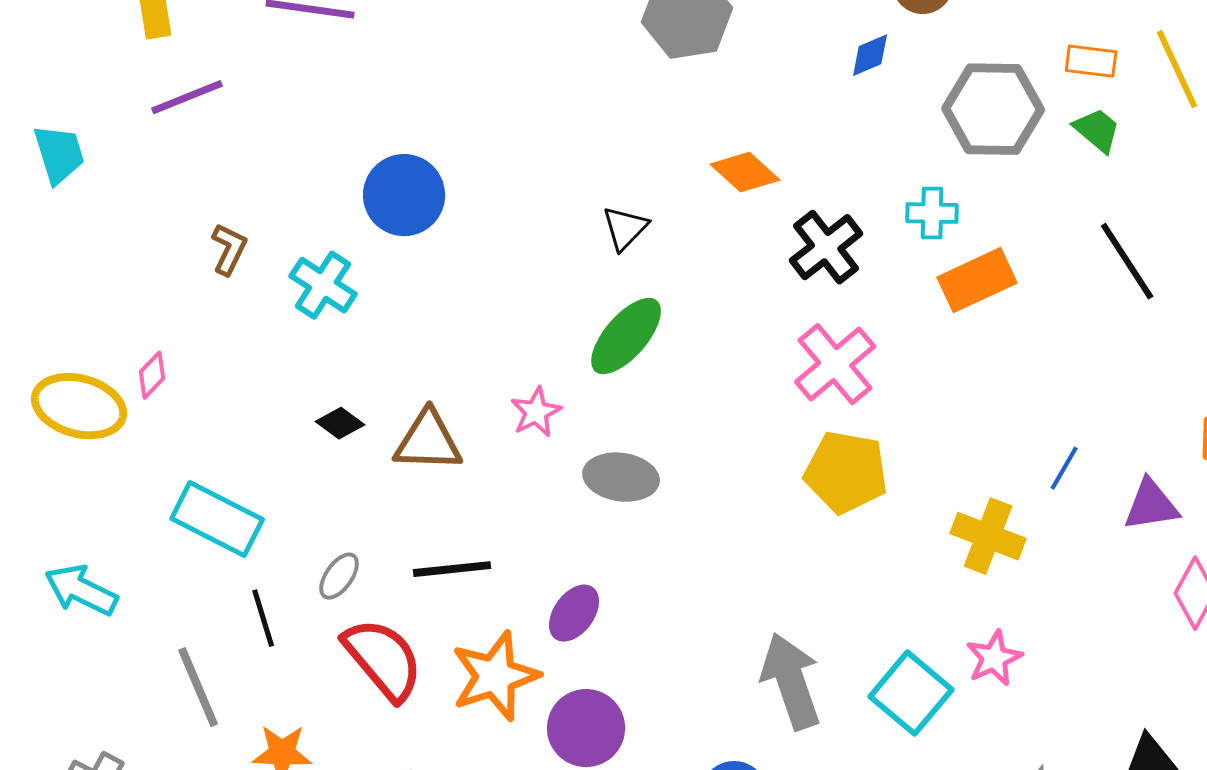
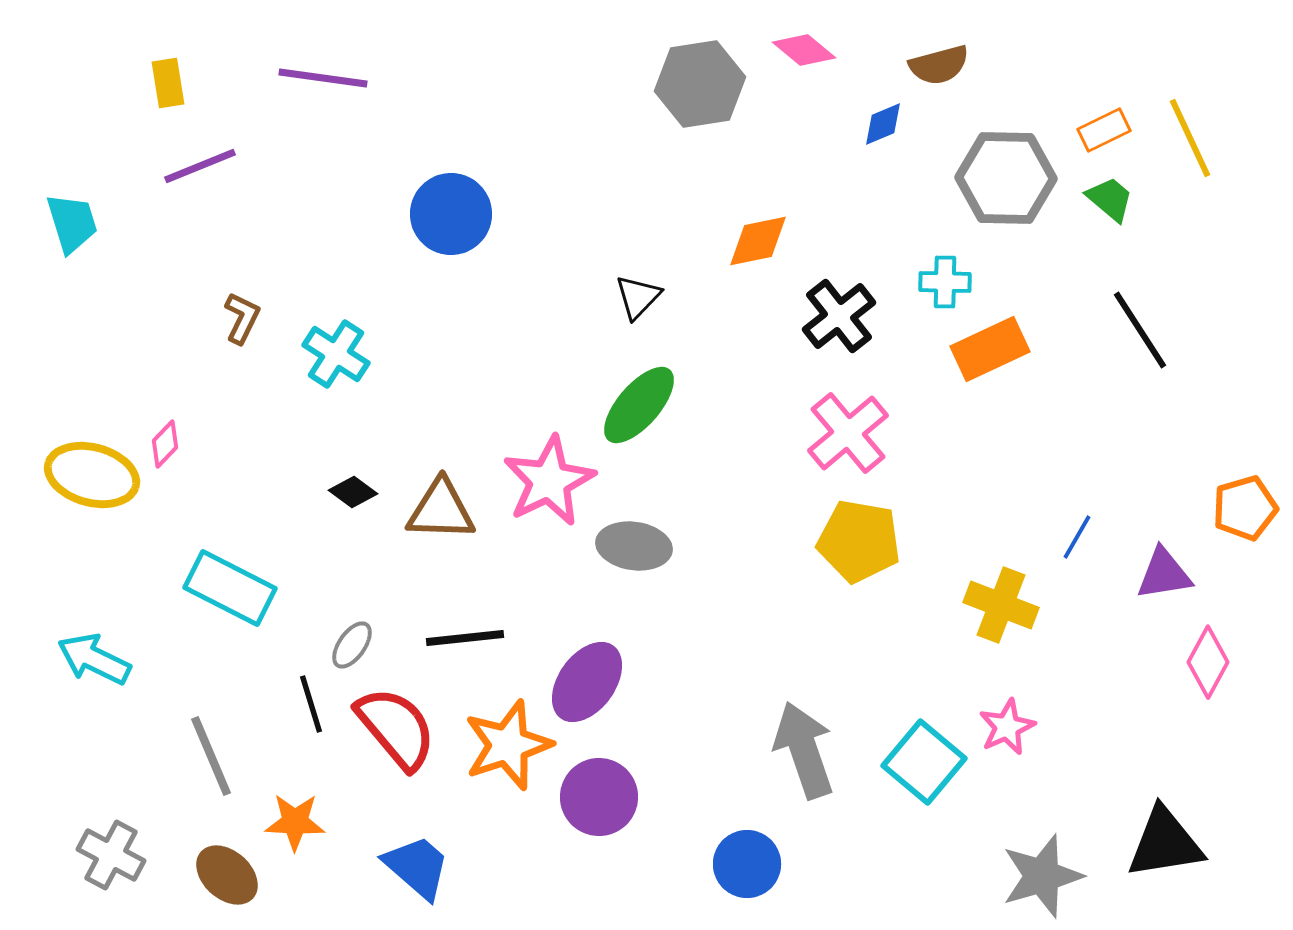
orange rectangle: (1091, 61) -> (1104, 130), turned -33
orange diamond: (745, 172) -> (758, 241), turned -54
blue circle: (404, 195) -> (451, 214), moved
pink star: (536, 412) -> (549, 481), size x1.8
purple ellipse: (574, 613) -> (587, 682), size x1.4
black line: (263, 618) -> (311, 704), moved

